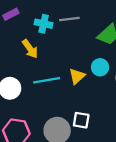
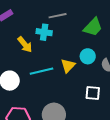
cyan cross: (44, 24) -> (44, 32), moved
white square: (81, 120) -> (93, 93), moved

